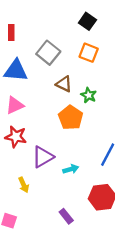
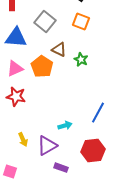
orange pentagon: (71, 118) -> (42, 67), moved
purple triangle: (43, 157) -> (47, 146), moved
purple rectangle: (66, 216) -> (61, 168), turned -32

